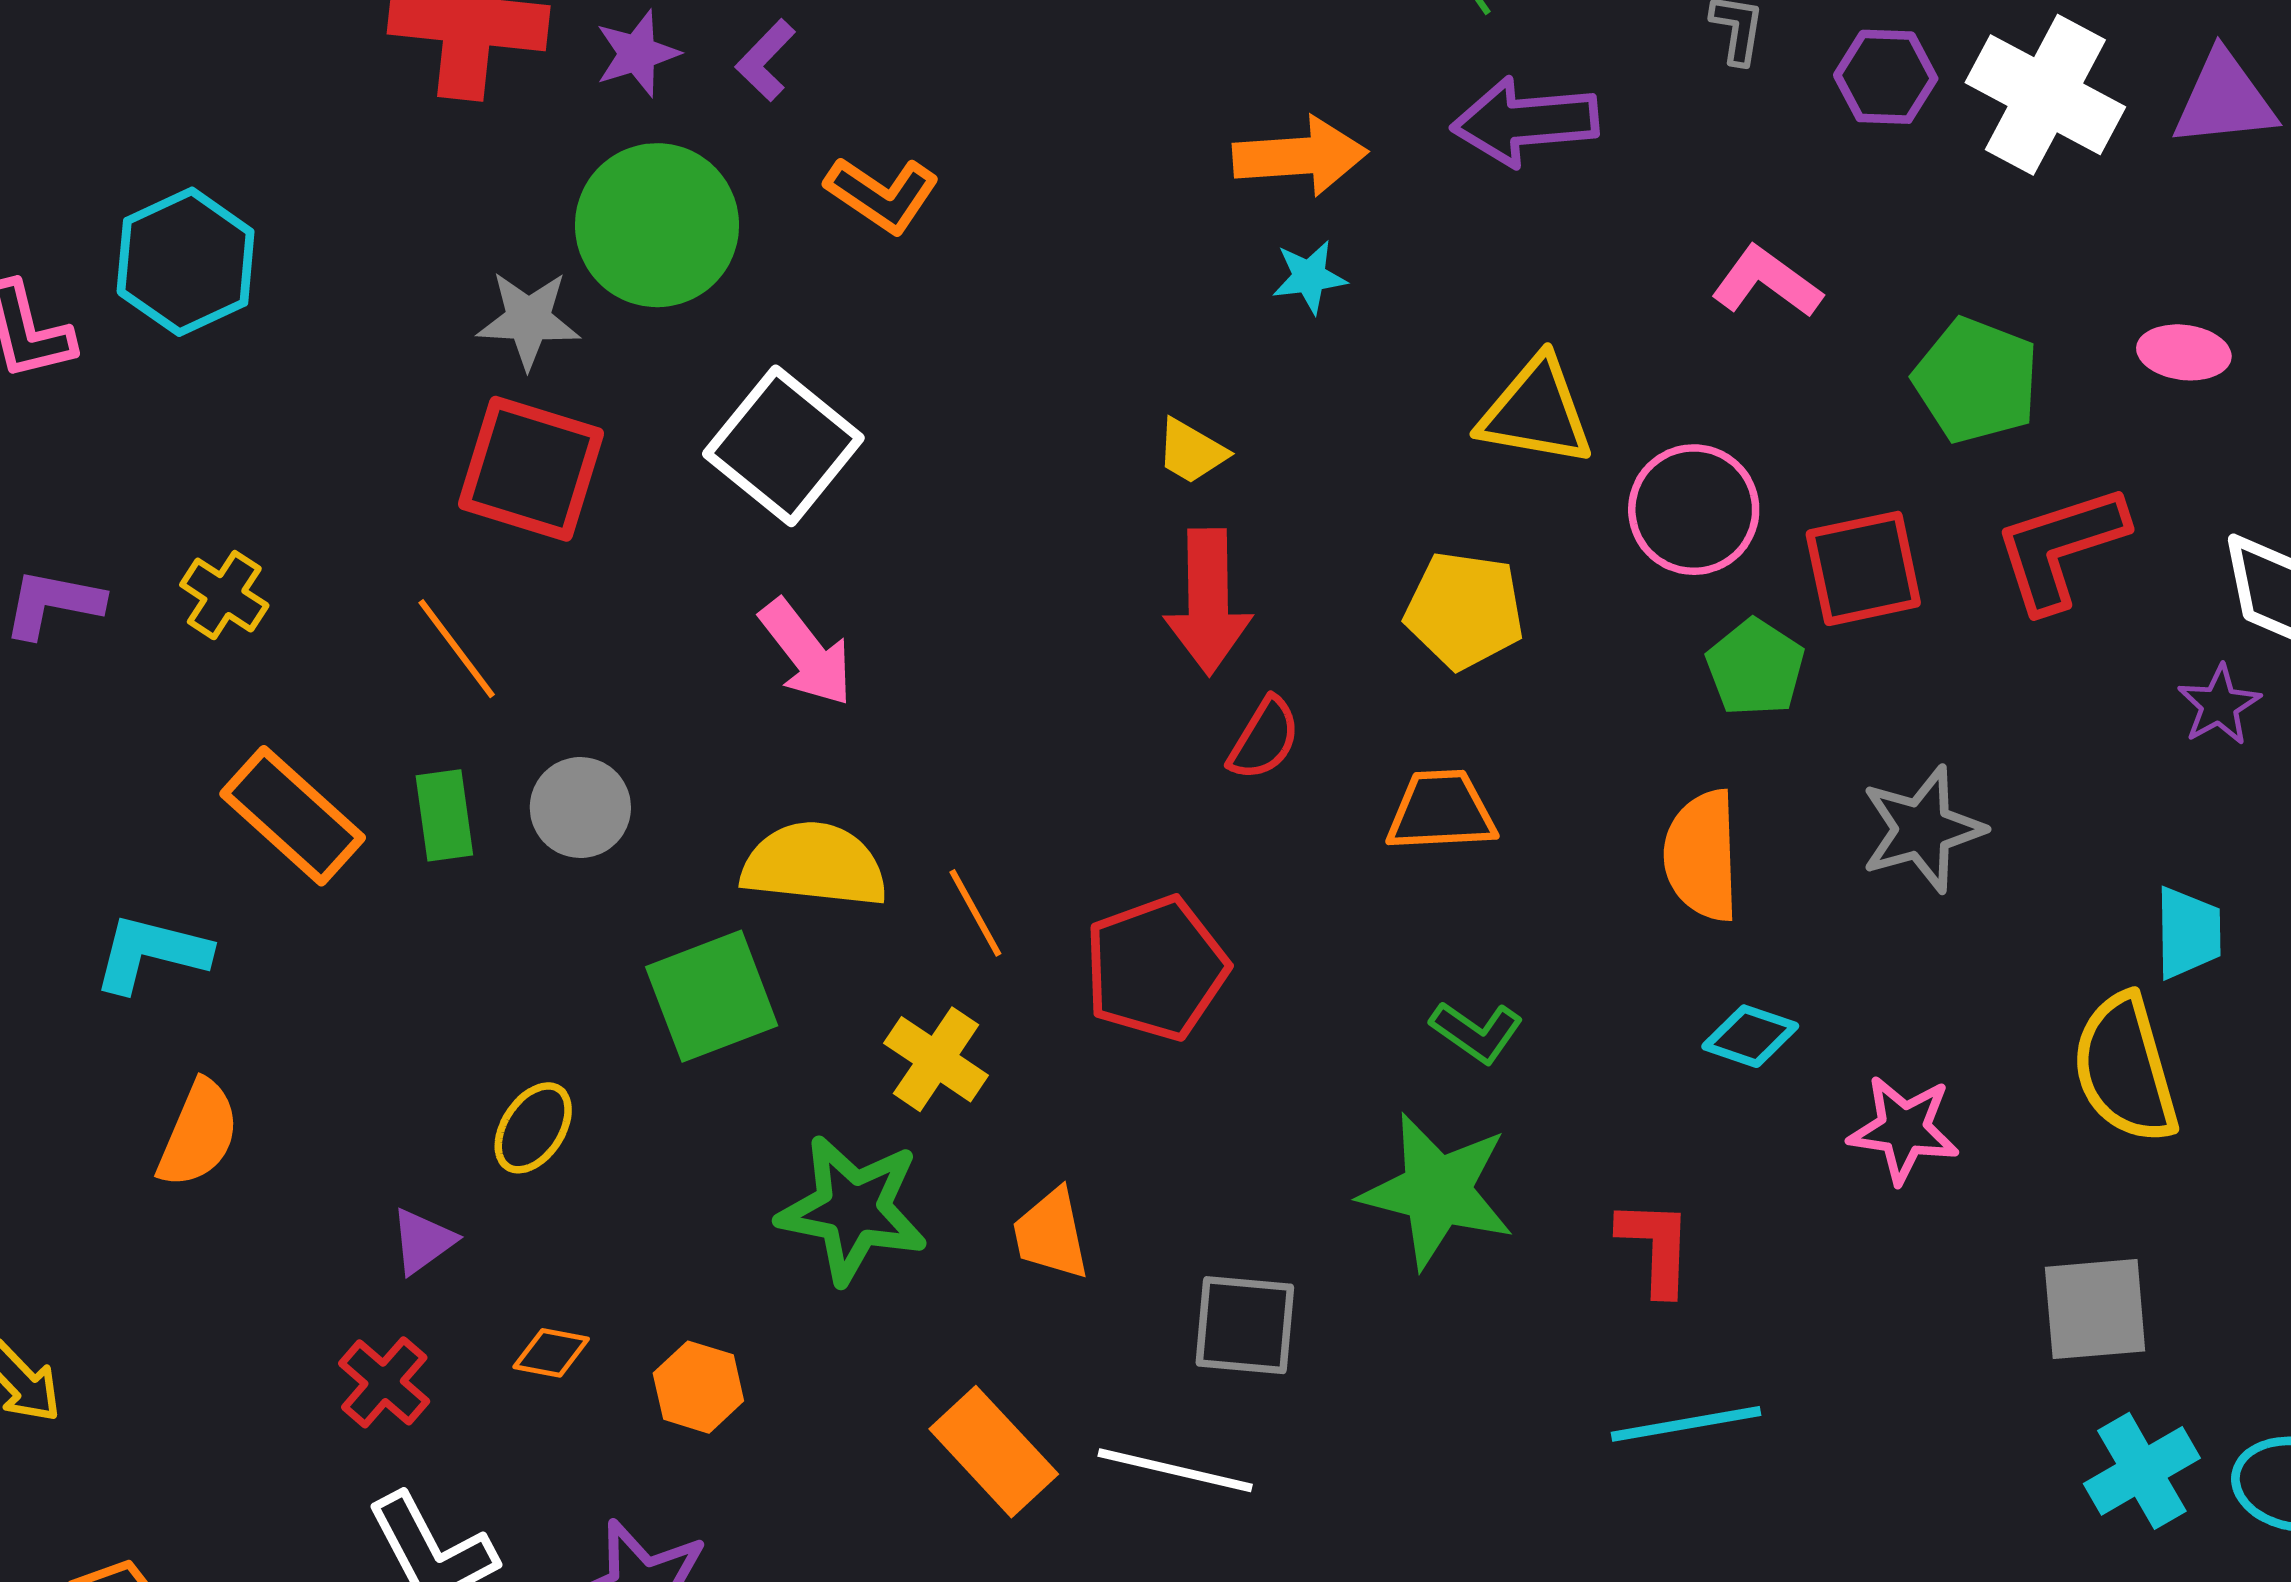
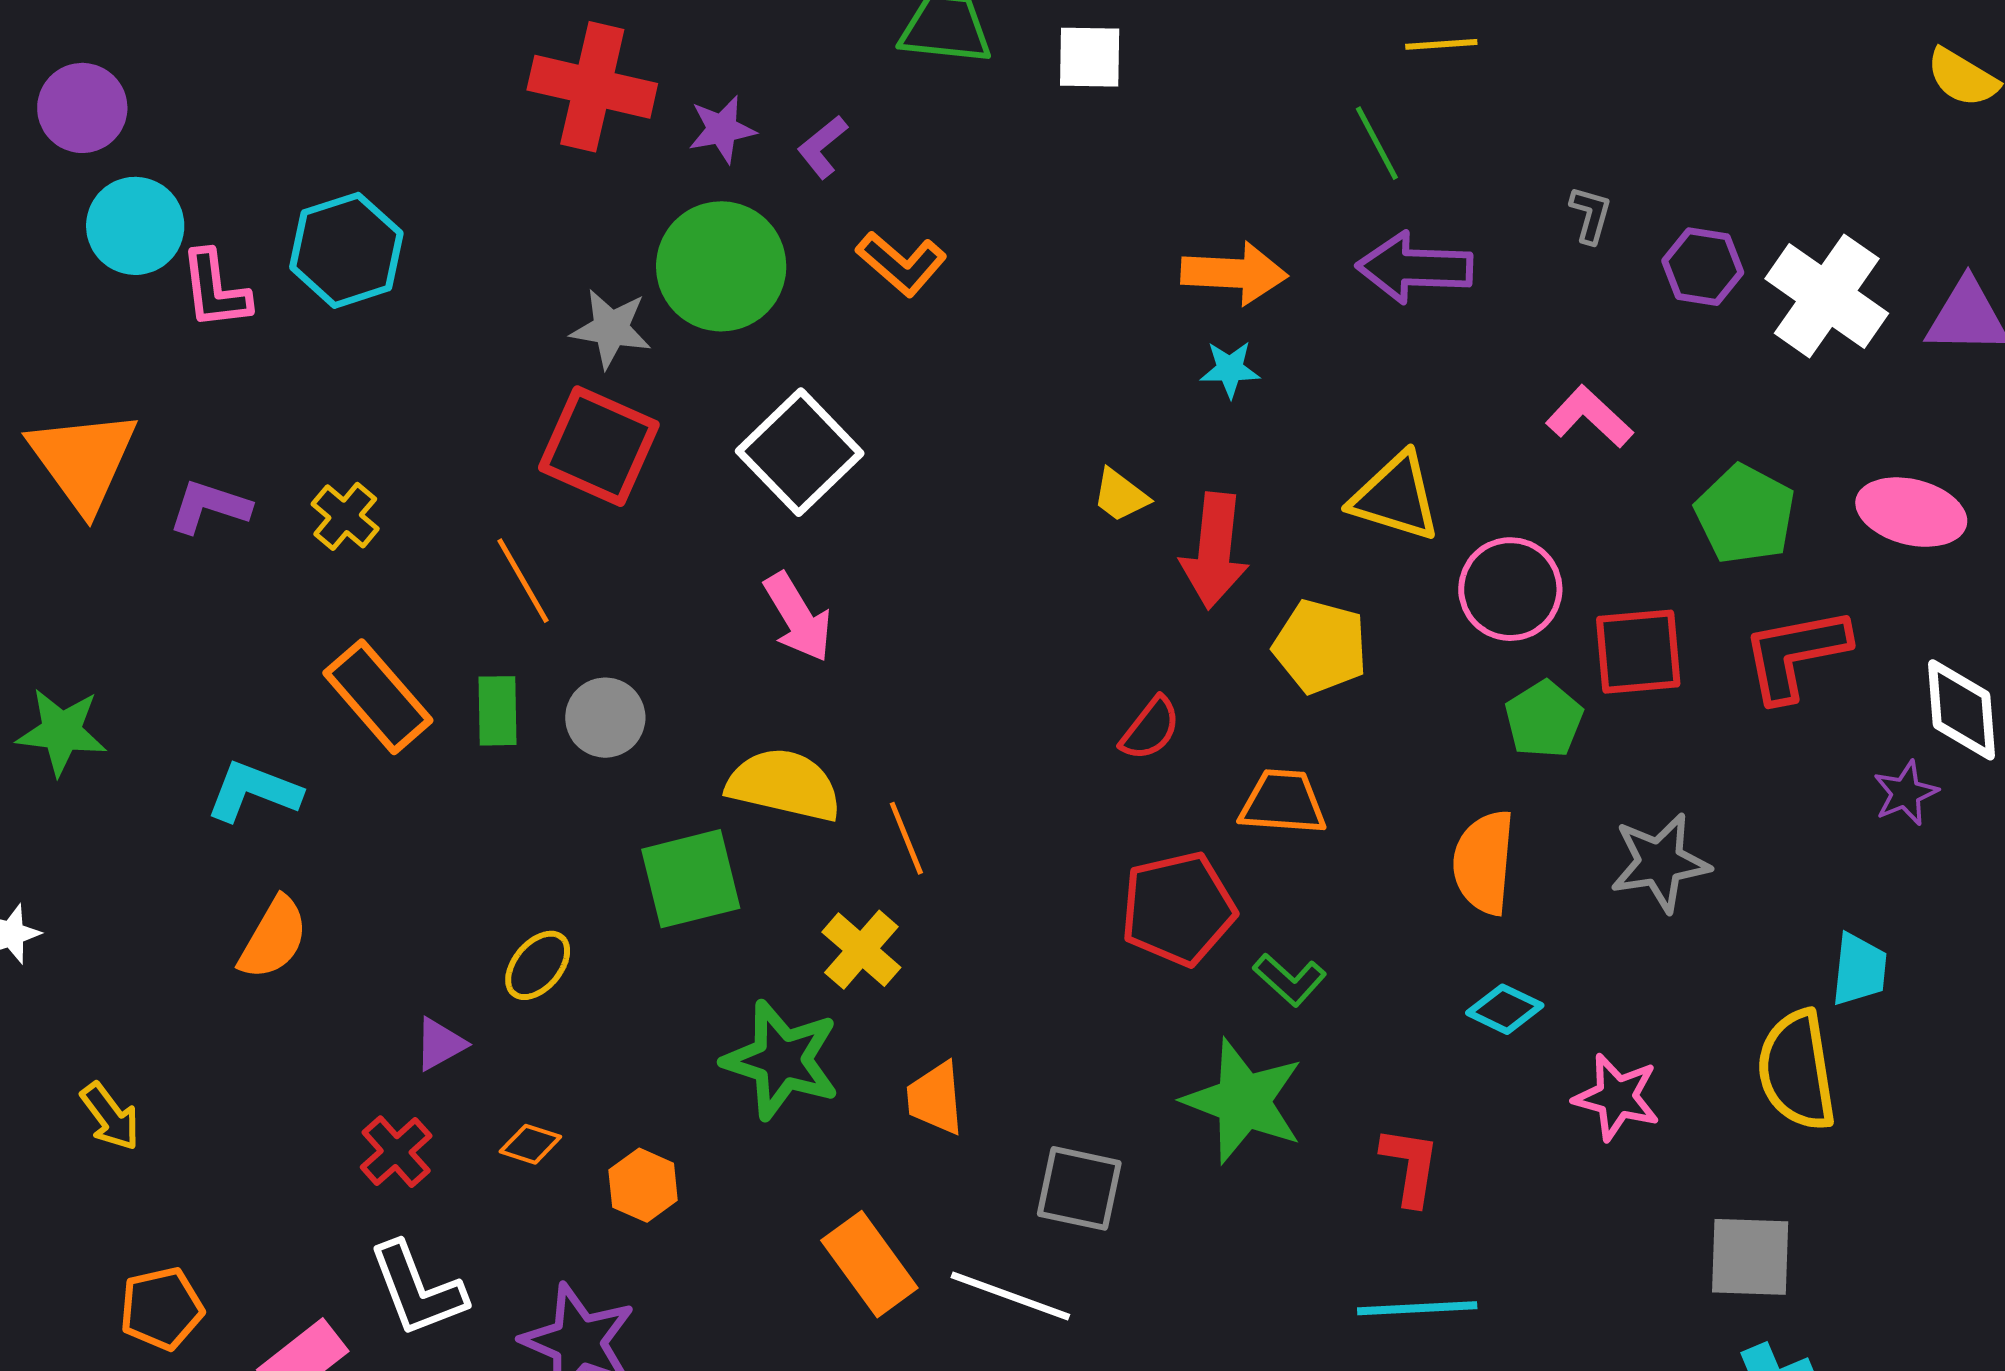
pink ellipse: (2184, 352) -> (1911, 512), size x1.5
red arrow: (1208, 602) -> (1215, 551), moved
red pentagon: (1156, 968) -> (1178, 909), moved

